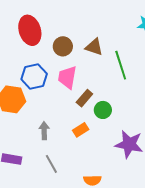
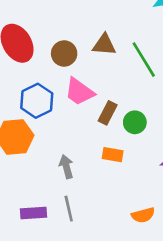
pink trapezoid: (67, 77) -> (79, 92), turned -50
orange rectangle: (81, 130) -> (113, 155), turned 56
gray line: (51, 164) -> (69, 209), moved, turned 30

